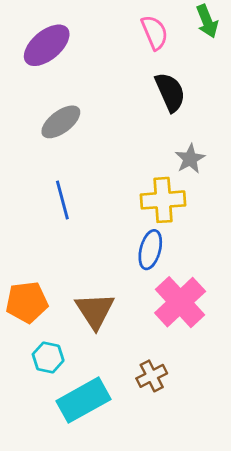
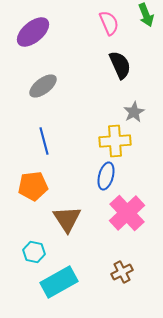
orange pentagon: (27, 302) -> (33, 186), moved
brown cross: (152, 376) -> (122, 272), moved

